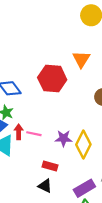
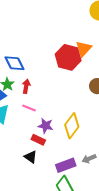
red hexagon: (52, 79) -> (68, 57), moved
red arrow: (19, 132) -> (26, 86), moved
purple star: (64, 138) -> (46, 126), moved

